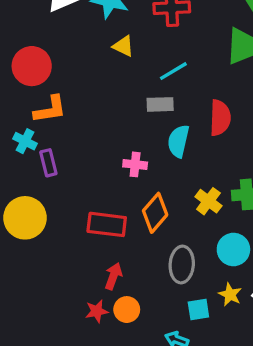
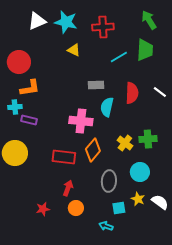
cyan line: (173, 71) -> (119, 57), moved
cyan cross: (25, 141) -> (15, 107), turned -32
purple rectangle: (48, 163) -> (29, 120), turned -63
pink cross: (135, 164) -> (81, 121), size x1.6
red star: (97, 311) -> (43, 209), moved

